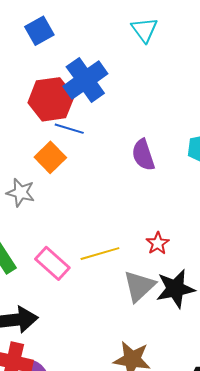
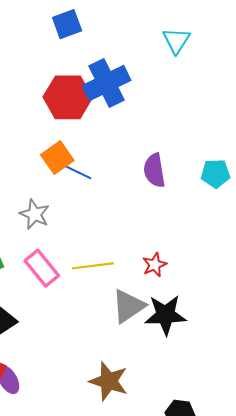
blue line: (69, 129) -> (77, 172), moved
gray star: (21, 193) -> (35, 214), moved

